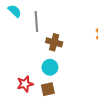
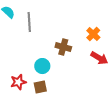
brown cross: (54, 42) -> (63, 47), moved

